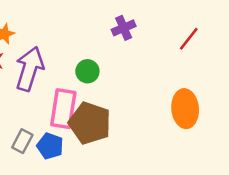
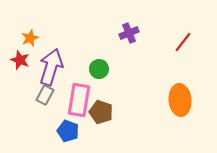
brown pentagon: (90, 123) -> (101, 112), size x0.7
gray rectangle: (22, 141) -> (45, 95), moved

